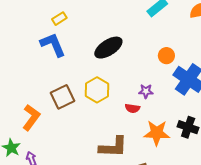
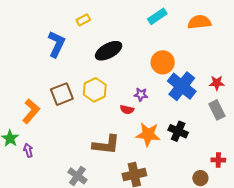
yellow rectangle: (59, 19) -> (83, 20), moved
blue L-shape: (53, 45) -> (56, 44), turned 44
orange circle: (166, 56) -> (163, 62), size x1.5

